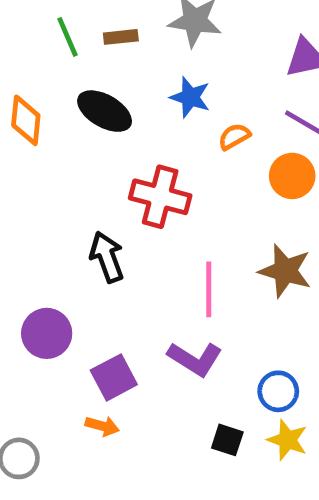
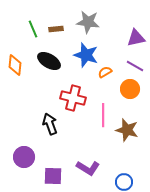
blue star: (190, 97) -> (86, 55), size x1.4
pink line: (209, 289) -> (103, 115), moved
purple square: (114, 377) -> (53, 176), turned 30

